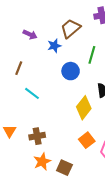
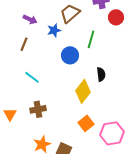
brown line: (19, 68) -> (24, 44), moved
brown cross: (37, 136) -> (38, 109), moved

